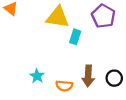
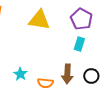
cyan rectangle: (75, 37) -> (79, 44), moved

